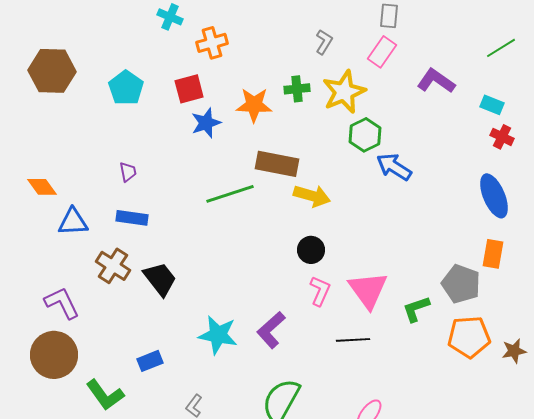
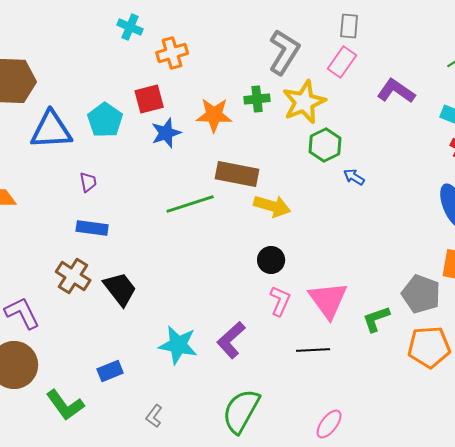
gray L-shape: (324, 42) -> (284, 52), size x1.8
cyan pentagon: (126, 88) -> (105, 120), moved
blue arrow: (394, 167) -> (354, 177), size x0.6
blue triangle: (73, 222) -> (51, 130), moved, size x1.4

